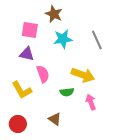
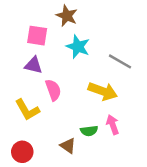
cyan star: (63, 39) -> (78, 47), turned 30
gray line: (97, 40) -> (120, 61), moved, turned -36
green semicircle: (67, 92) -> (89, 131), moved

